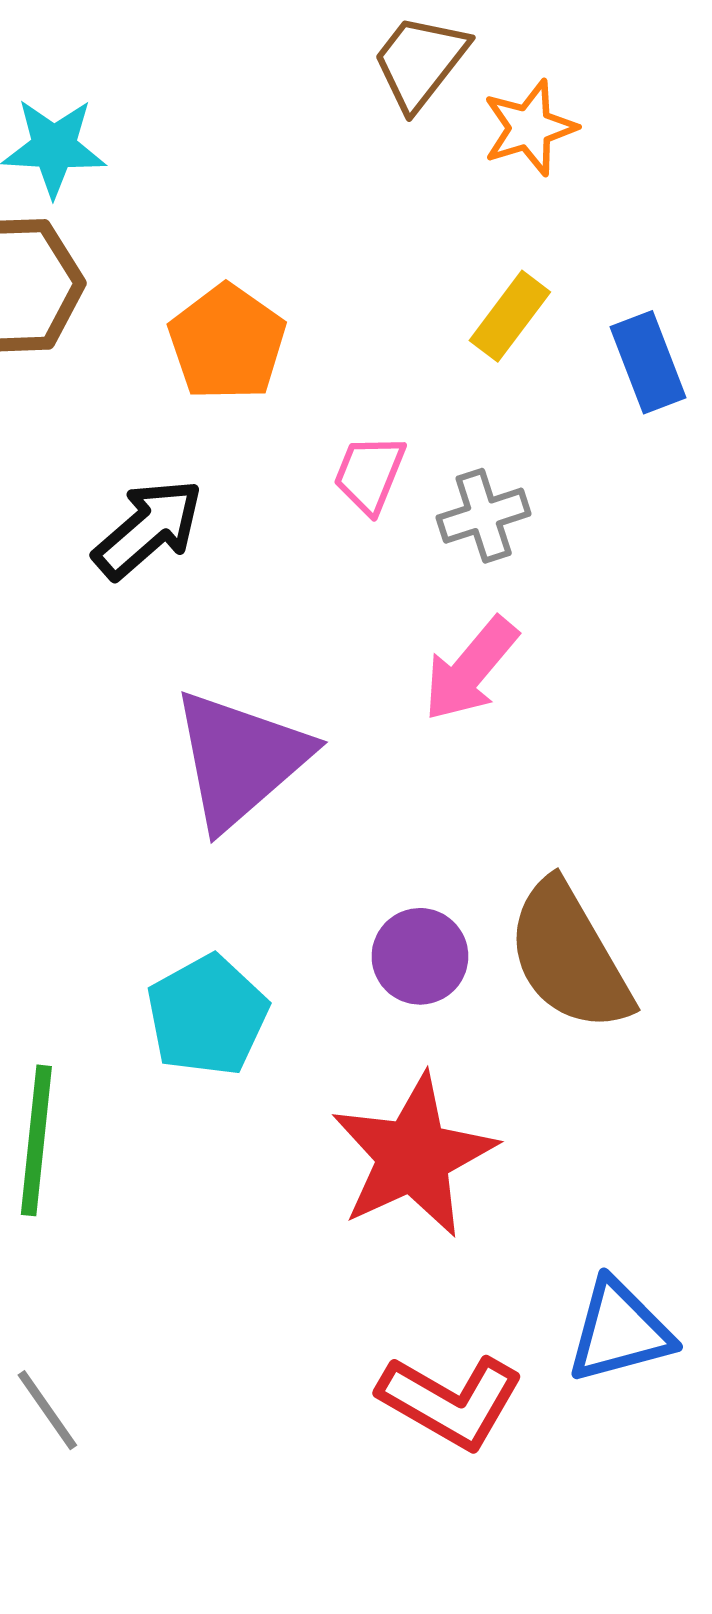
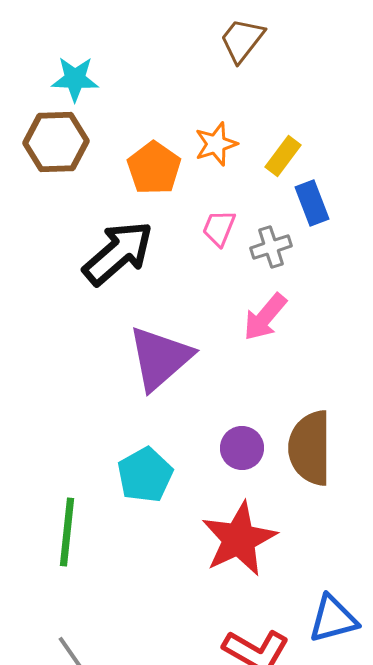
orange star: (530, 128) -> (216, 144), moved
blue rectangle: (648, 362) -> (312, 203), moved
black arrow: (148, 529) -> (118, 253), size x1.4
brown semicircle: (569, 956) -> (310, 448), turned 30

